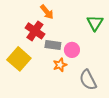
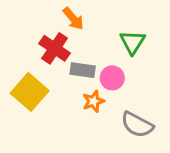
green triangle: (95, 23) -> (132, 42), moved
gray semicircle: (88, 80) -> (137, 125), turned -35

